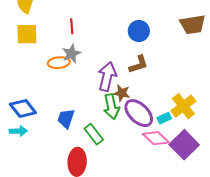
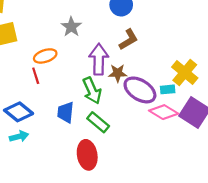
red line: (72, 26) -> (36, 76), moved
gray star: (71, 54) -> (71, 27), moved
green arrow: (111, 107) -> (92, 91), moved
cyan rectangle: (164, 118) -> (168, 89), turned 32

